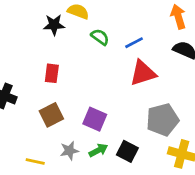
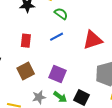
blue line: (134, 43) -> (57, 37), moved
green arrow: (98, 150) -> (60, 97), turned 64

